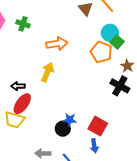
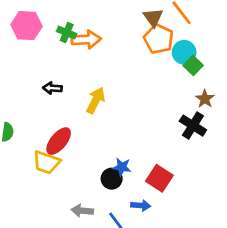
orange arrow: (57, 44) -> (86, 40), moved
orange pentagon: (101, 52) -> (159, 39), moved
black arrow: (18, 86) -> (52, 88), moved
blue arrow: (94, 146) -> (141, 205), moved, turned -80

